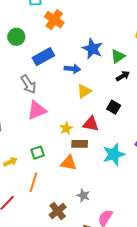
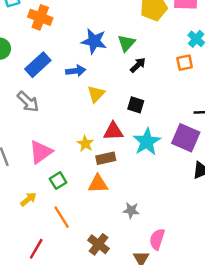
pink triangle: (37, 110) -> (41, 152), moved
cyan star: (114, 154) -> (147, 142), moved
orange line: (33, 182) -> (62, 217), turned -36
gray star: (83, 196) -> (131, 210), moved

